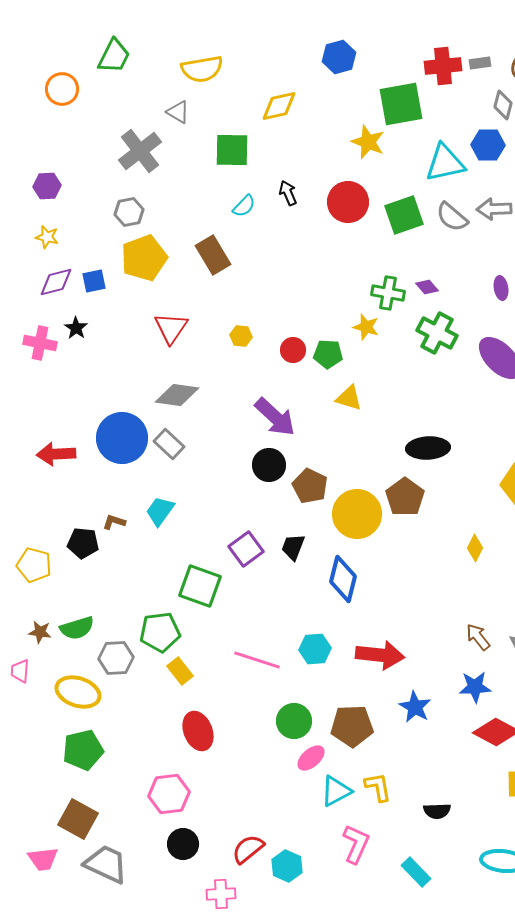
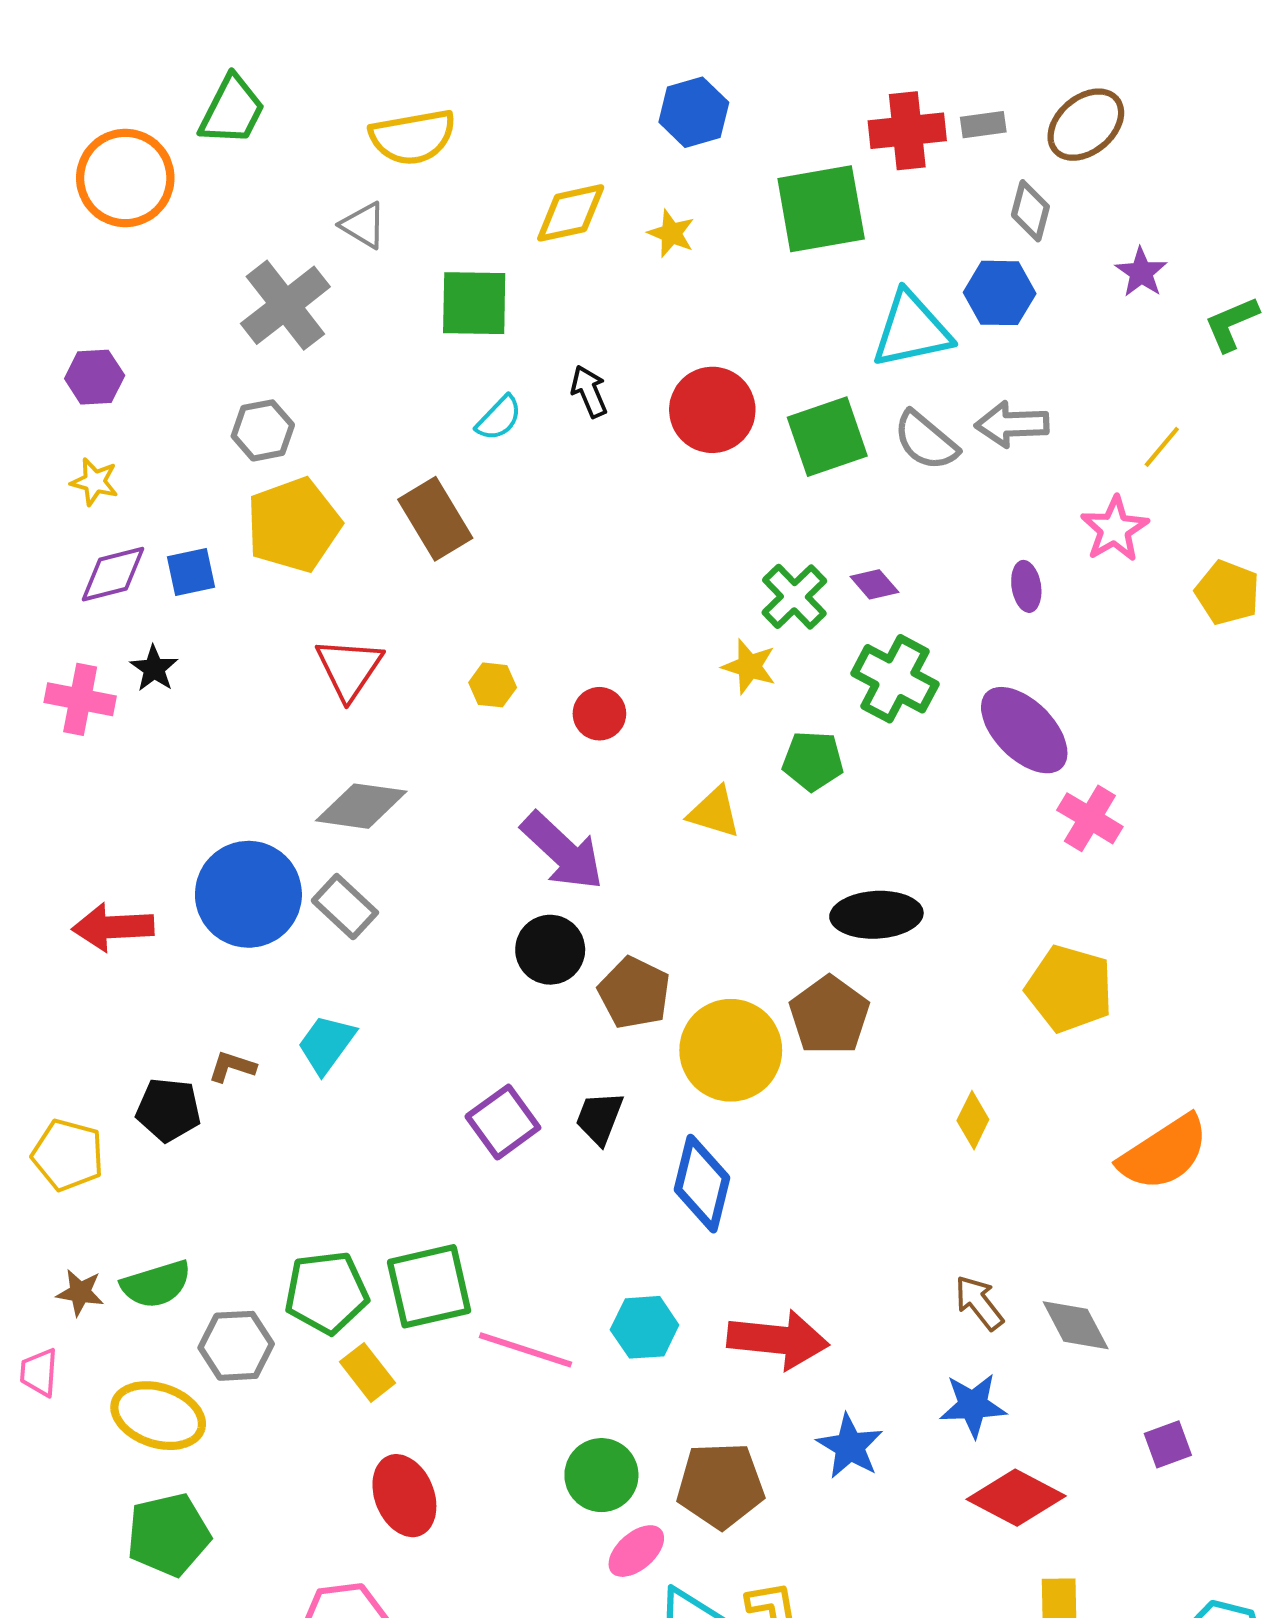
orange circle: (62, 89) -> (125, 178), size x1.4
yellow star: (368, 142) -> (671, 233), moved, size x0.7
green cross: (388, 293) -> (794, 597), turned 36
green pentagon: (328, 354) -> (813, 761), moved
green square: (200, 586) -> (429, 1286), moved, turned -33

